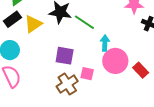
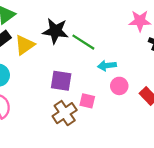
cyan arrow: (105, 43) -> (107, 66), turned -98
pink circle: (115, 61) -> (119, 86), size x0.6

